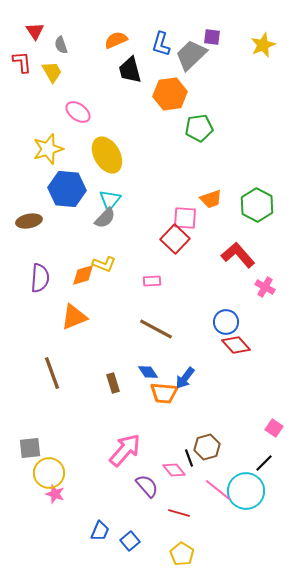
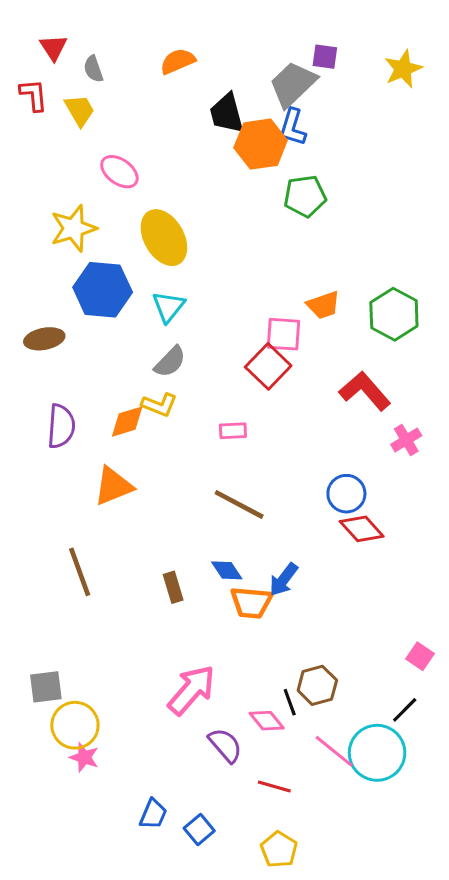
blue L-shape: (161, 44) -> (293, 127), moved
black trapezoid: (130, 70) -> (227, 113), moved
gray semicircle: (105, 218) -> (170, 362), moved
pink cross: (265, 287) -> (406, 440), turned 30

